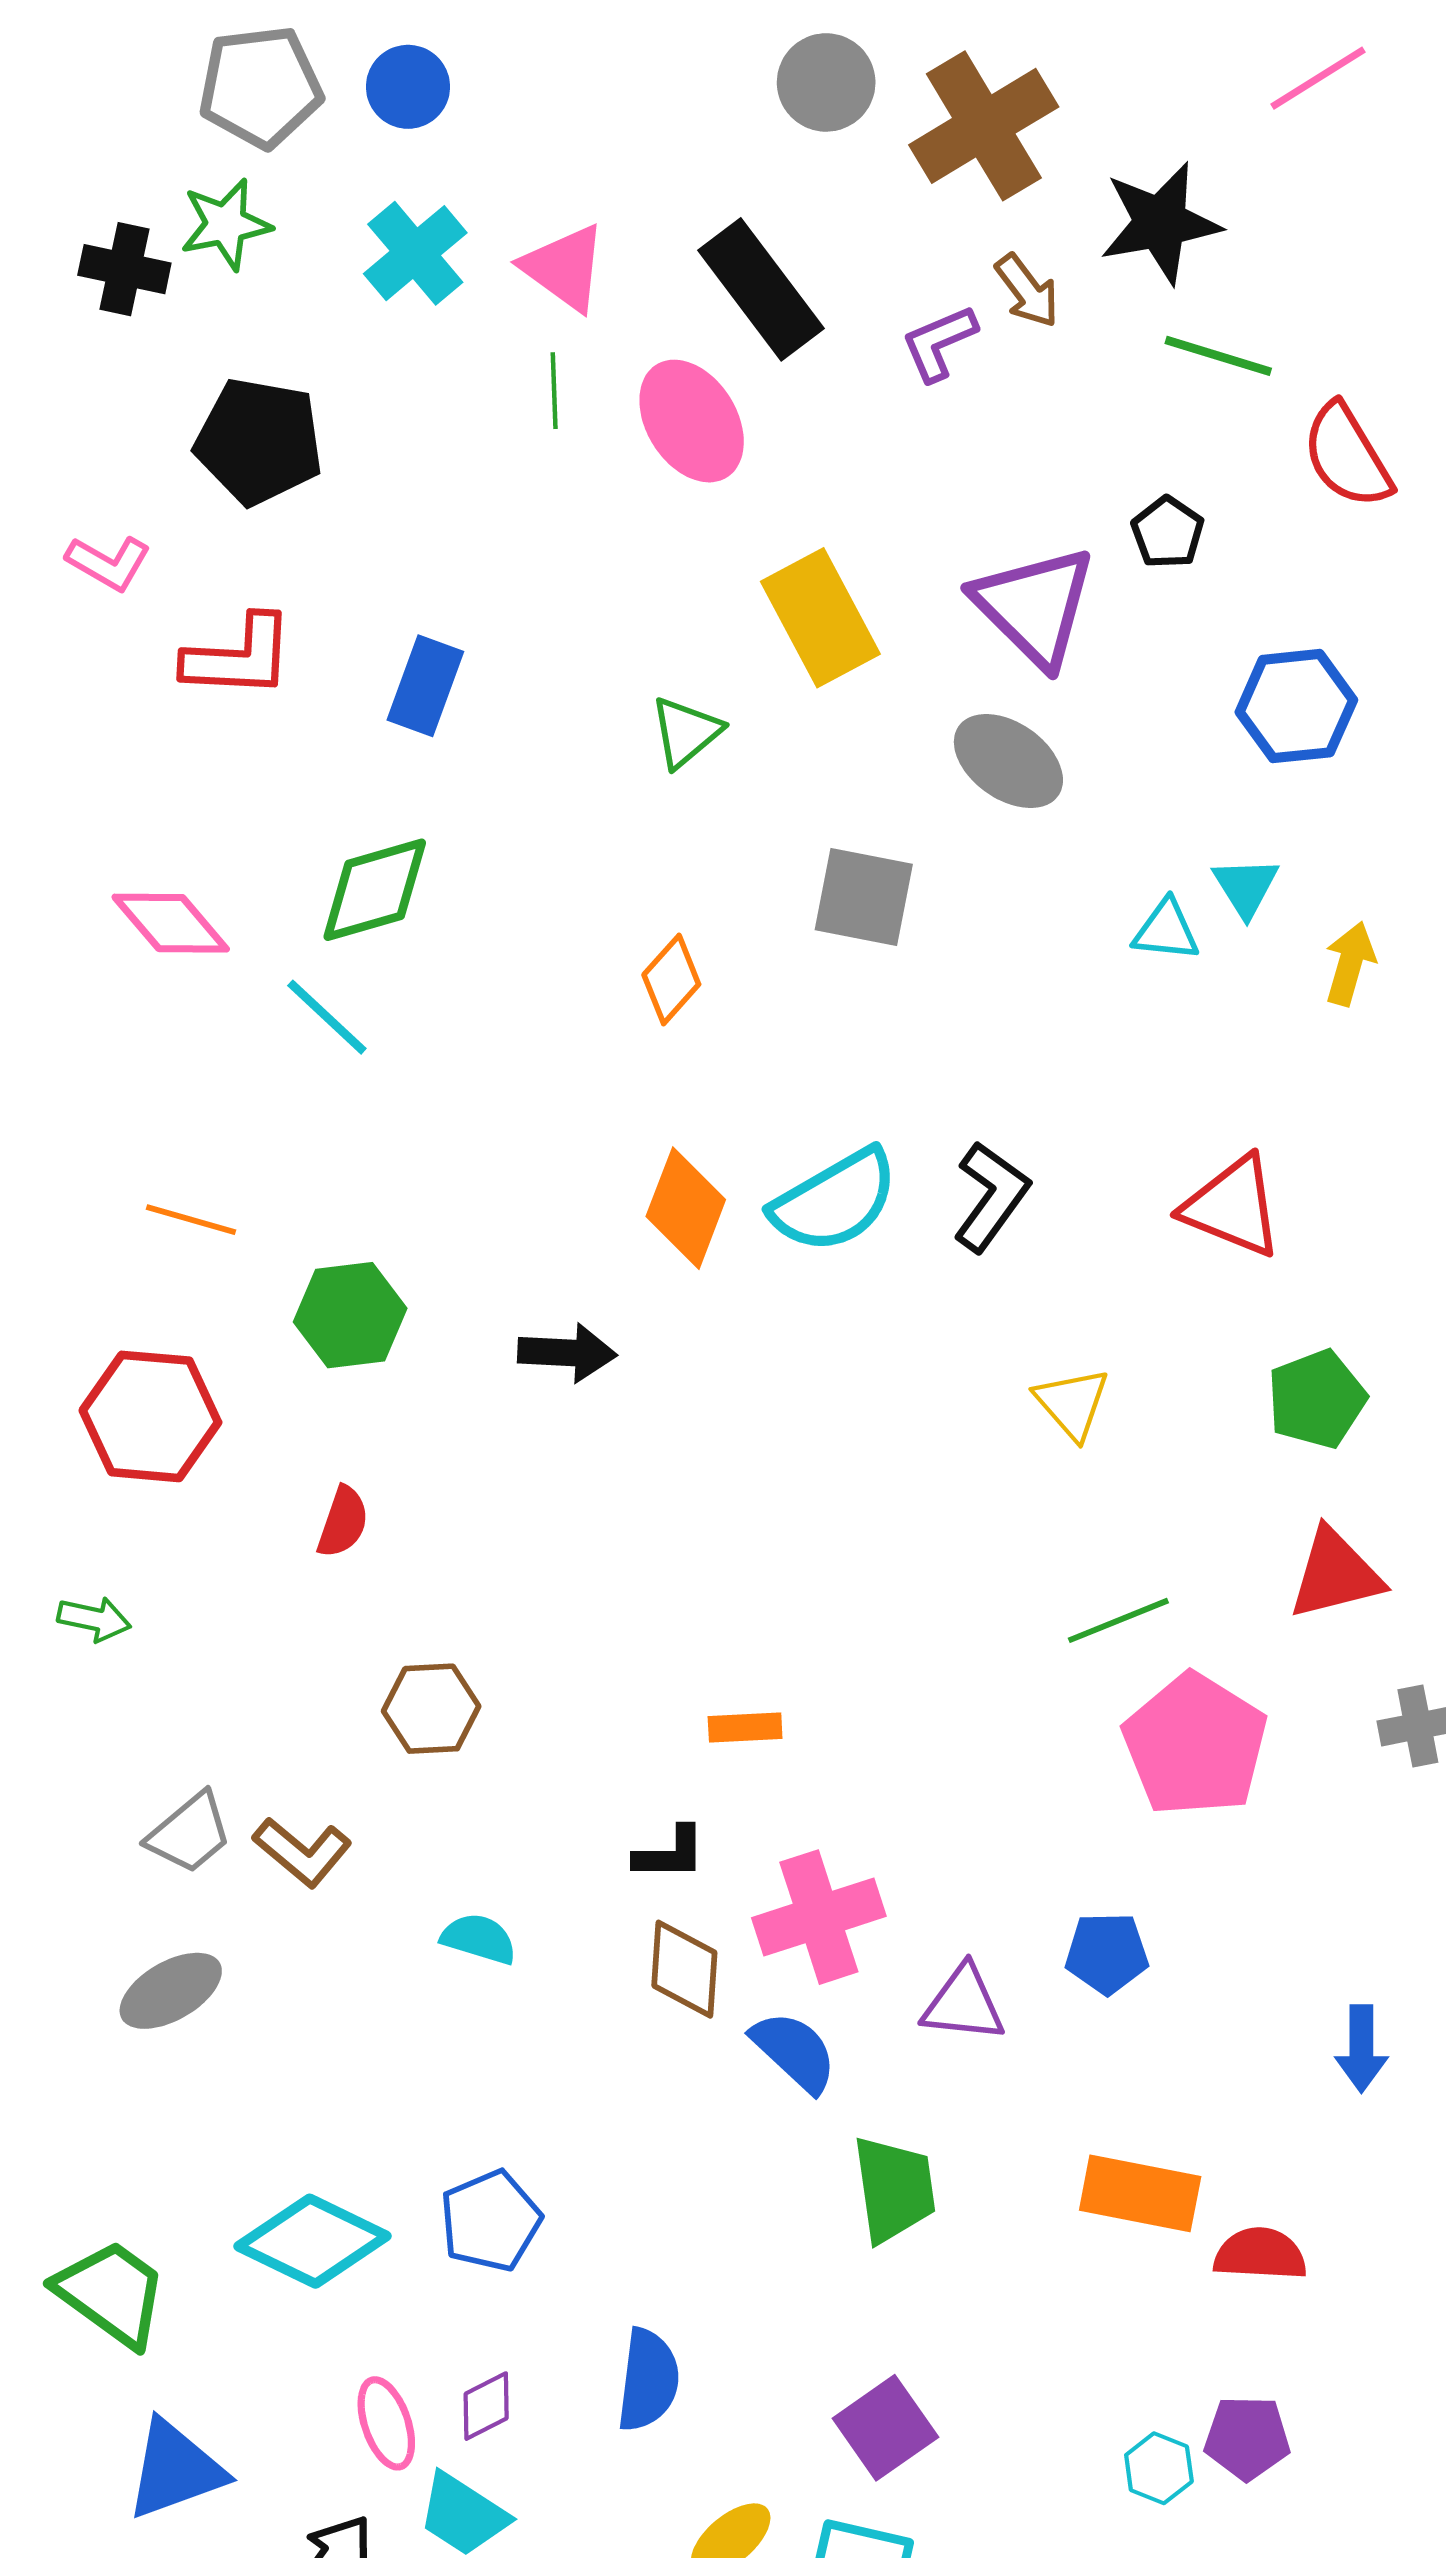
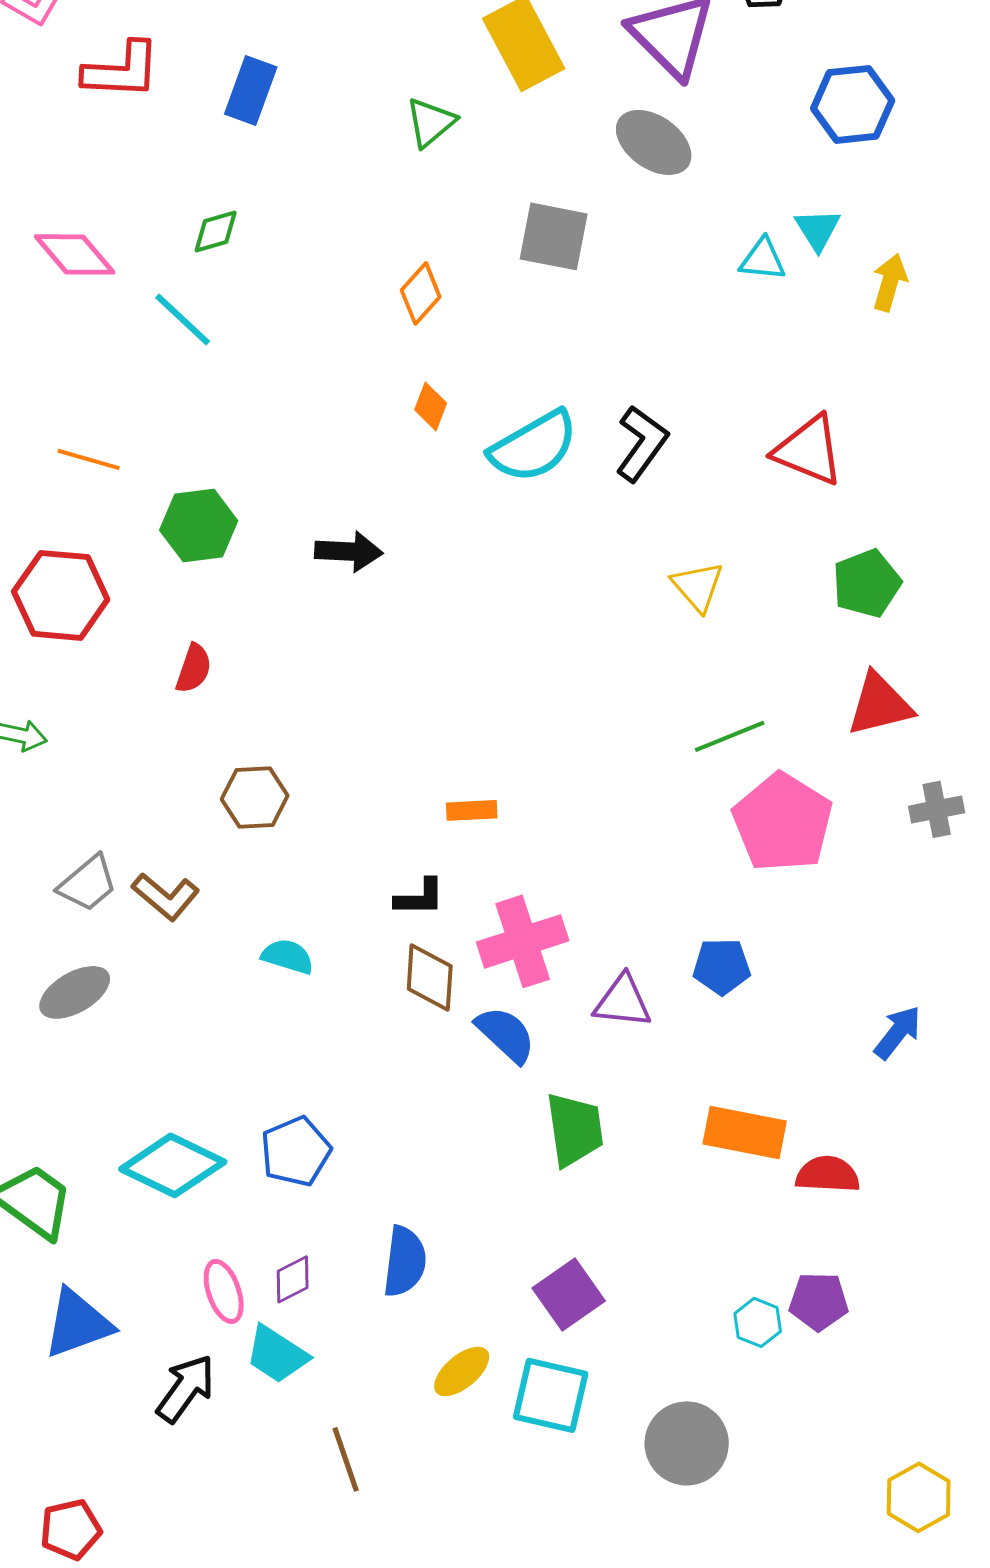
green diamond: (375, 890) -> (216, 231), size x0.6
orange diamond: (686, 1208) -> (431, 406), moved, size x0.6
blue arrow: (1361, 2049) -> (898, 1032), turned -142

